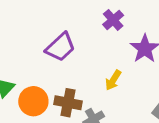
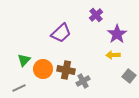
yellow arrow: (113, 80) -> (113, 55), moved, turned 56

